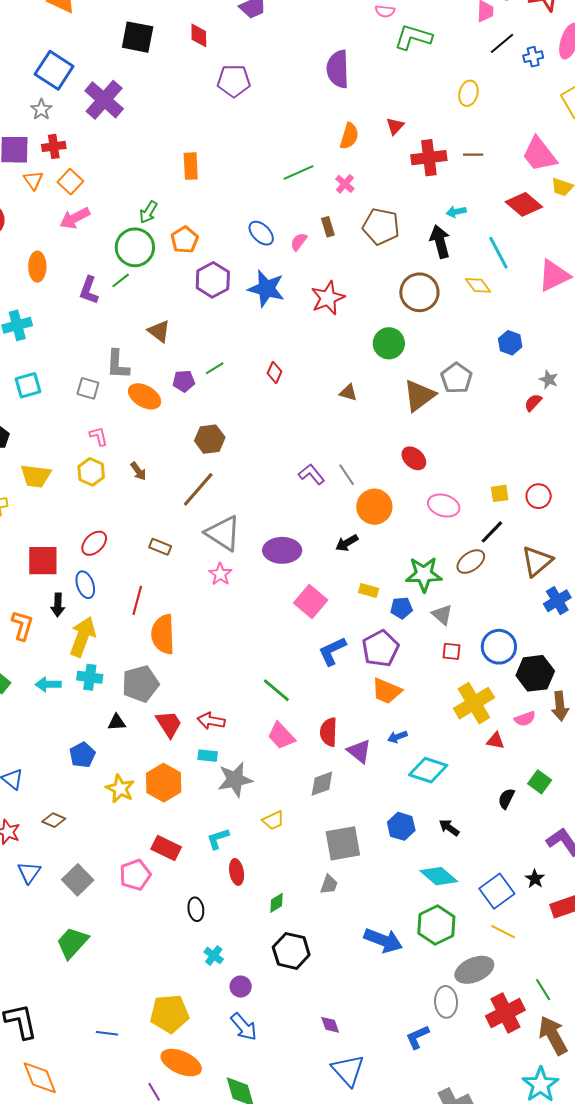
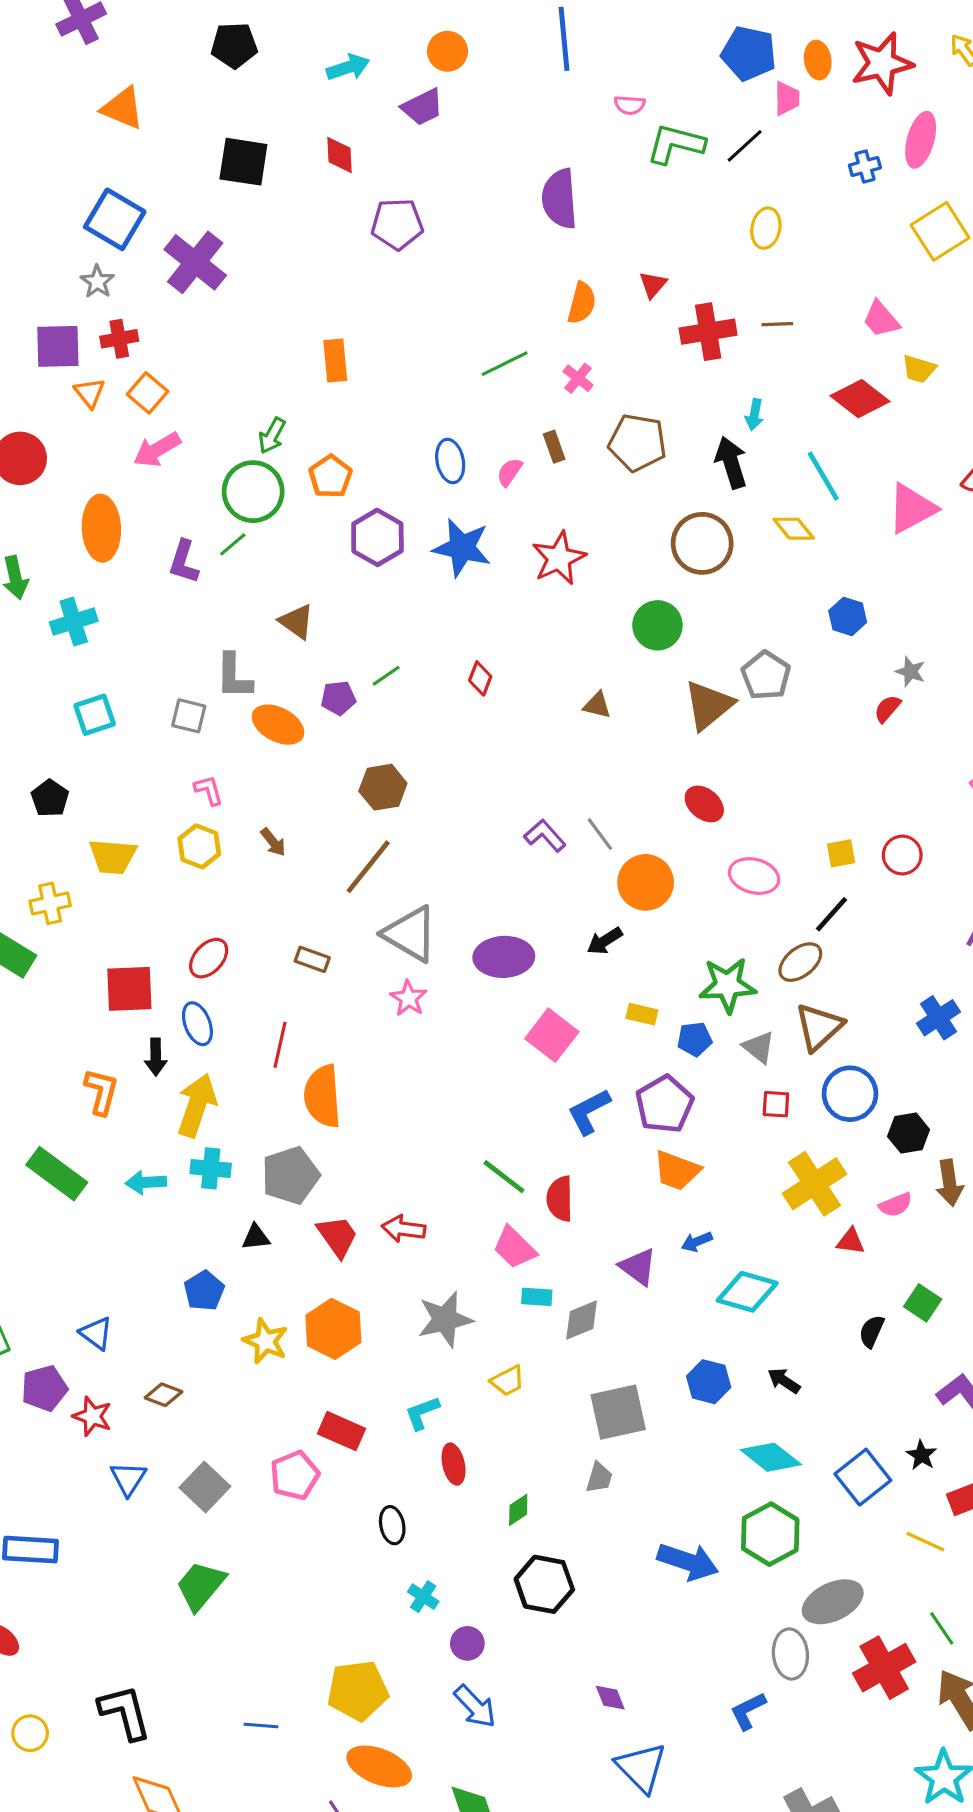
black line: (502, 43) -> (745, 146), moved
pink trapezoid: (539, 154) -> (881, 319), size x0.7
cyan arrow: (456, 212) -> (754, 415), turned -66
blue ellipse: (261, 233) -> (450, 461), turned 36
orange ellipse: (37, 267) -> (101, 528), size x1.4
brown triangle: (537, 561) -> (819, 1027), moved
black hexagon: (535, 673) -> (909, 1133), size x0.7
red semicircle: (329, 732) -> (560, 1199), moved
cyan rectangle: (208, 756) -> (537, 1297), moved
yellow line: (503, 932) -> (925, 1542), moved

